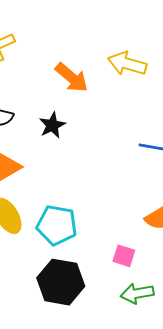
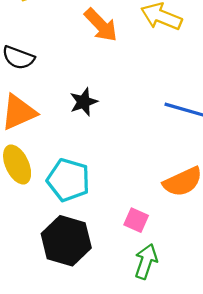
black star: (52, 125) -> (84, 102), moved
green arrow: (137, 293) -> (146, 261), turned 112

